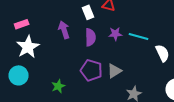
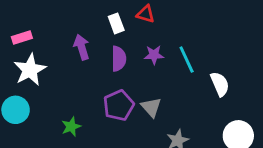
cyan line: (138, 36) -> (187, 60), turned 48
purple pentagon: (91, 70) -> (119, 105), turned 30
gray triangle: (114, 71) -> (151, 107), turned -42

